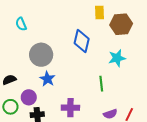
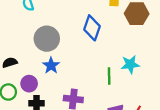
cyan star: (117, 58) -> (130, 64), moved

